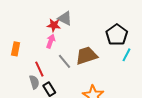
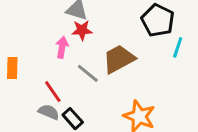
red star: (54, 25) -> (82, 30), moved
gray semicircle: (34, 82) -> (49, 112), turned -40

